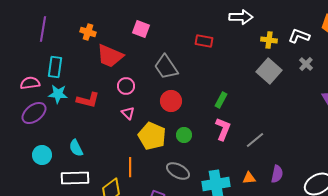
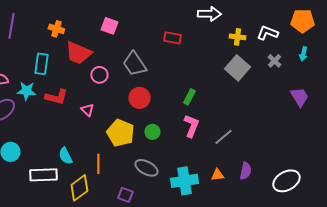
cyan rectangle: (55, 67) -> (41, 64), moved
pink circle: (126, 86) -> (99, 75), moved
pink triangle: (128, 113) -> (87, 110), moved
cyan semicircle: (76, 148) -> (65, 156), moved

